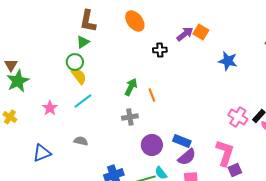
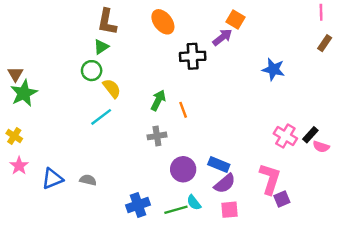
orange square: (201, 32) -> (235, 19), moved
black cross: (160, 50) -> (193, 56), size x1.5
yellow semicircle: (79, 76) -> (112, 88), moved
pink star: (50, 108) -> (19, 166), moved
gray semicircle: (81, 141) -> (88, 180), moved

